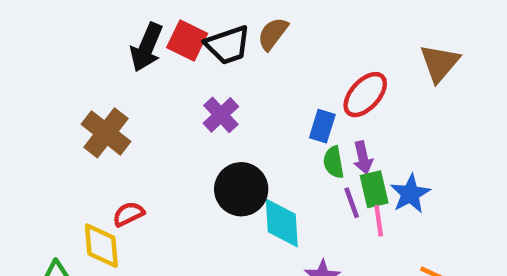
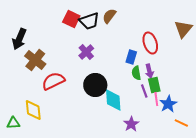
black arrow: (147, 47) -> (19, 39), moved
red ellipse: (365, 95) -> (150, 43), turned -60
blue star: (410, 194) -> (168, 104), moved
red semicircle: (128, 214) -> (53, 81), moved, size x1.6

